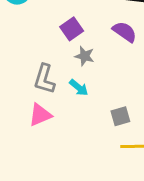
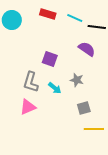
purple square: (72, 29) -> (50, 59), moved, turned -35
gray star: (85, 56) -> (77, 80), moved

